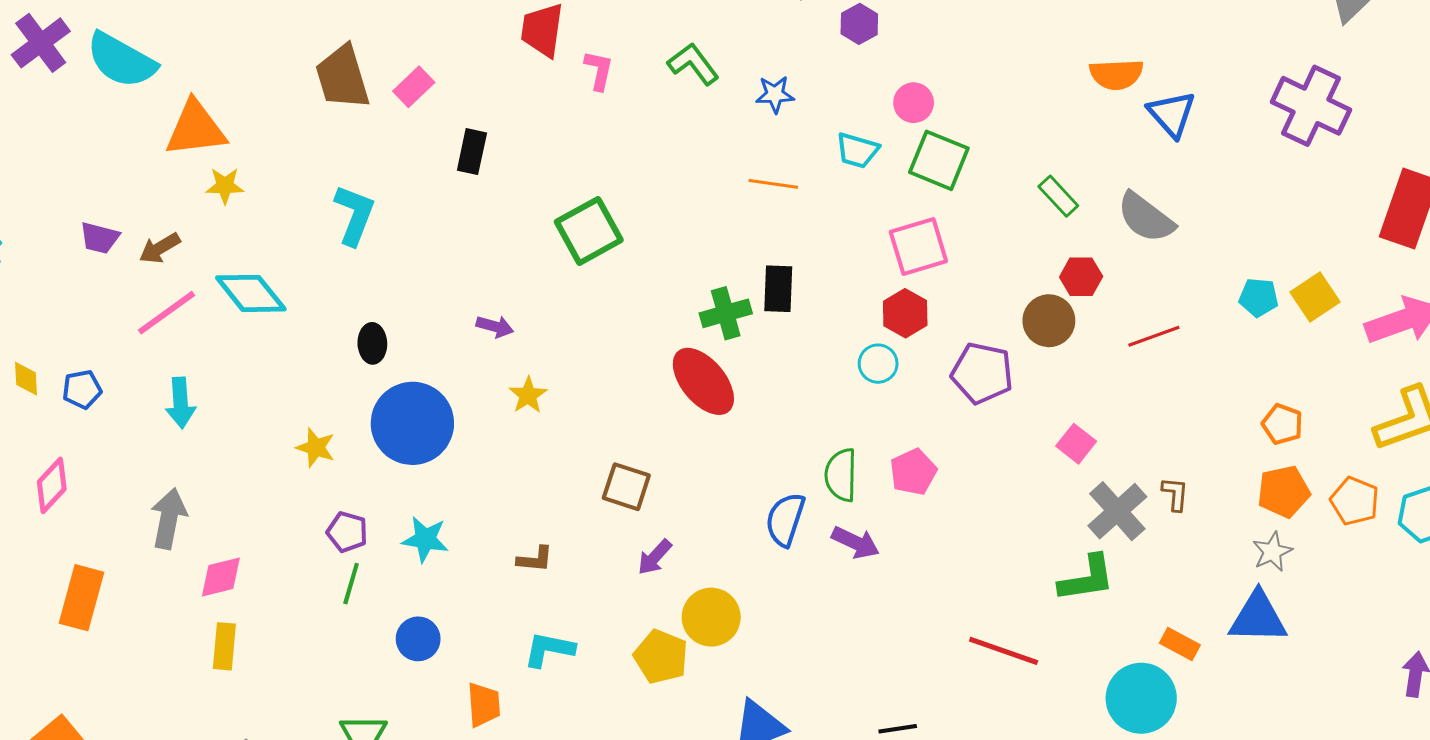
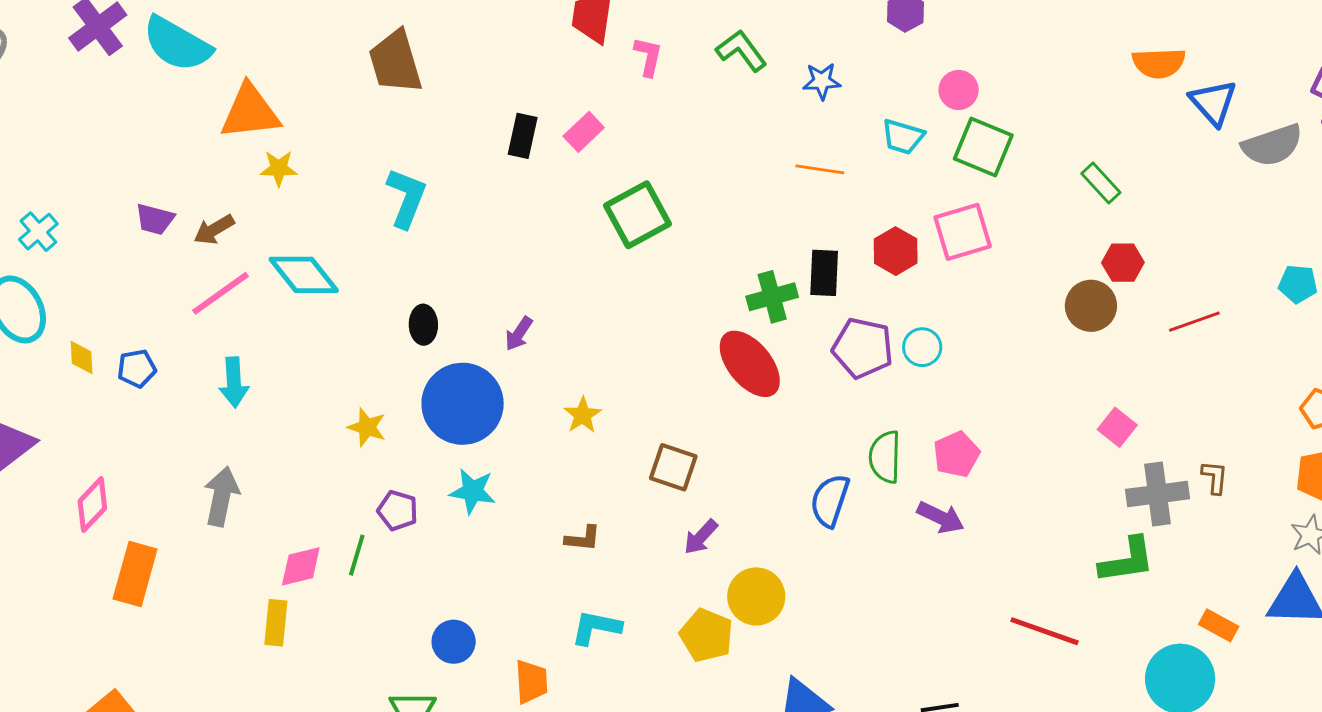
pink rectangle: (414, 87) -> (584, 132), moved
gray semicircle: (1146, 218) -> (1272, 145), moved, turned -56
red hexagon: (905, 313) -> (896, 251), moved
purple arrow: (495, 326) -> (519, 334), moved, turned 108
purple pentagon: (982, 373) -> (863, 348), moved
yellow star: (528, 395) -> (583, 415), moved
pink diamond: (52, 485) -> (92, 505), moved
gray cross: (1117, 511) -> (1157, 494), turned 34
cyan star: (425, 539) -> (473, 491), moved
purple arrow: (856, 542) -> (941, 517), moved
pink diamond: (221, 577) -> (301, 566), moved
green line: (351, 584) -> (357, 555), moved
blue circle: (418, 639) -> (454, 642), moved

